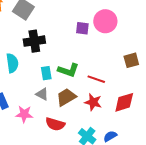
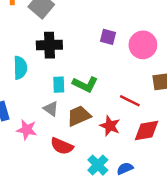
pink circle: (105, 21) -> (143, 45), moved
red line: (96, 79) -> (130, 101), moved

